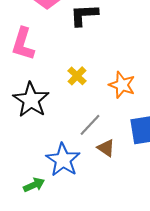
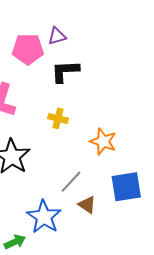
yellow cross: (77, 76) -> (58, 118), moved, turned -30

